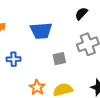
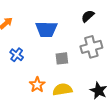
blue cross: (14, 59) -> (17, 55), turned 32

